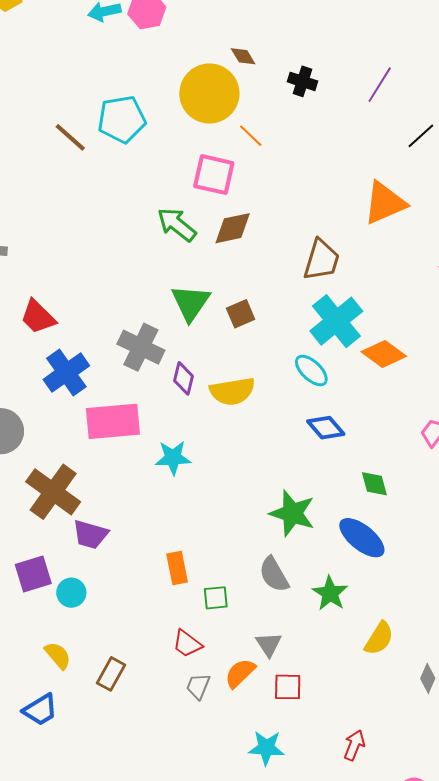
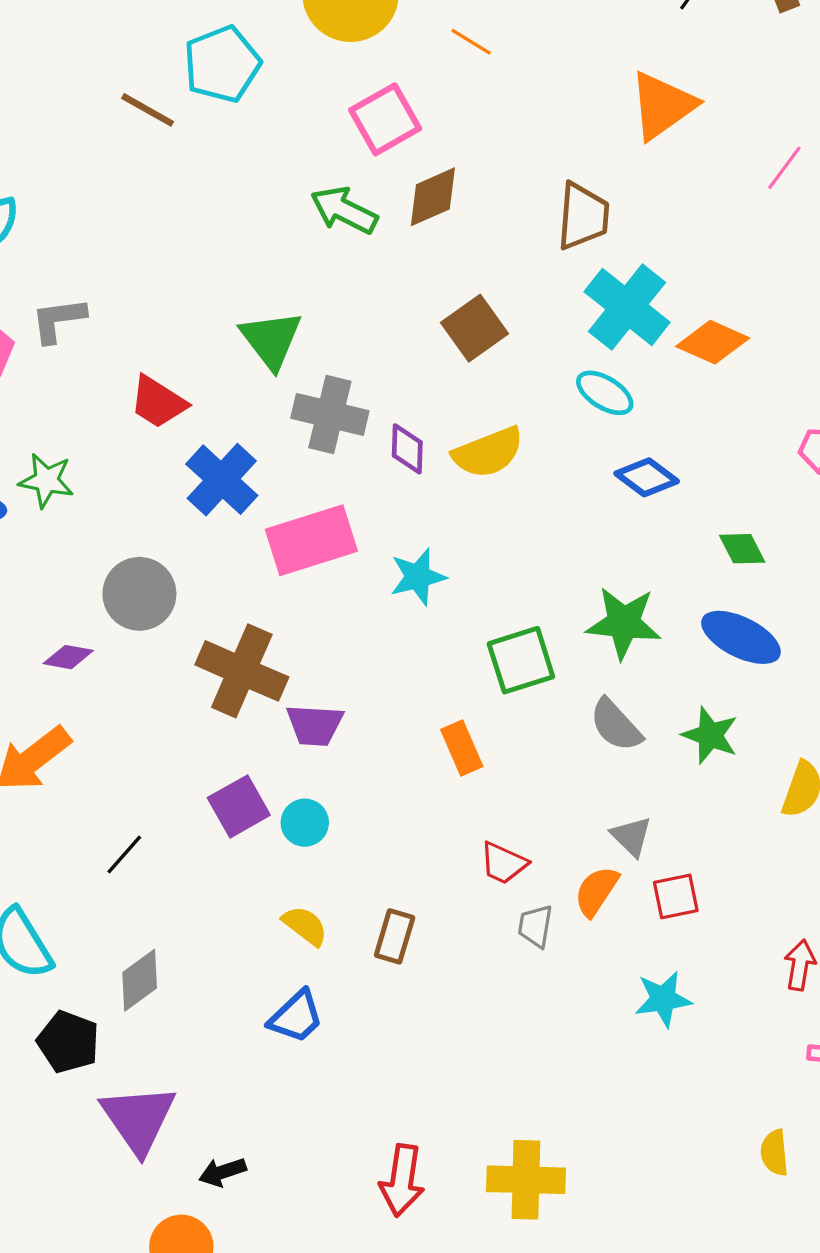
orange line: (251, 136) -> (471, 42), moved
pink square: (214, 175) -> (385, 119), turned -30
green triangle: (191, 303) -> (271, 340), moved
brown square: (241, 314) -> (475, 328), size x1.4
green square: (216, 598) -> (521, 660), moved, size x1.6

